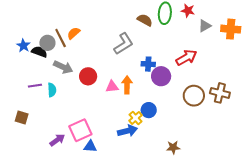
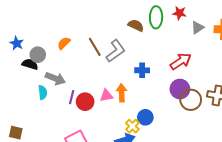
brown line: (61, 38) -> (95, 47), moved
blue star: (23, 46) -> (17, 43), moved
red circle: (88, 76) -> (85, 102), moved
purple circle: (161, 76) -> (180, 89), moved
purple line: (35, 86) -> (72, 97), moved, turned -64
cyan semicircle: (52, 90) -> (43, 92), moved

